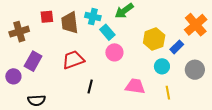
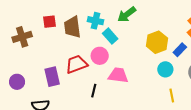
pink circle: (114, 52) -> (100, 56), moved
purple rectangle: (33, 61) -> (52, 77), moved, turned -42
pink trapezoid: (135, 86) -> (118, 75), moved

